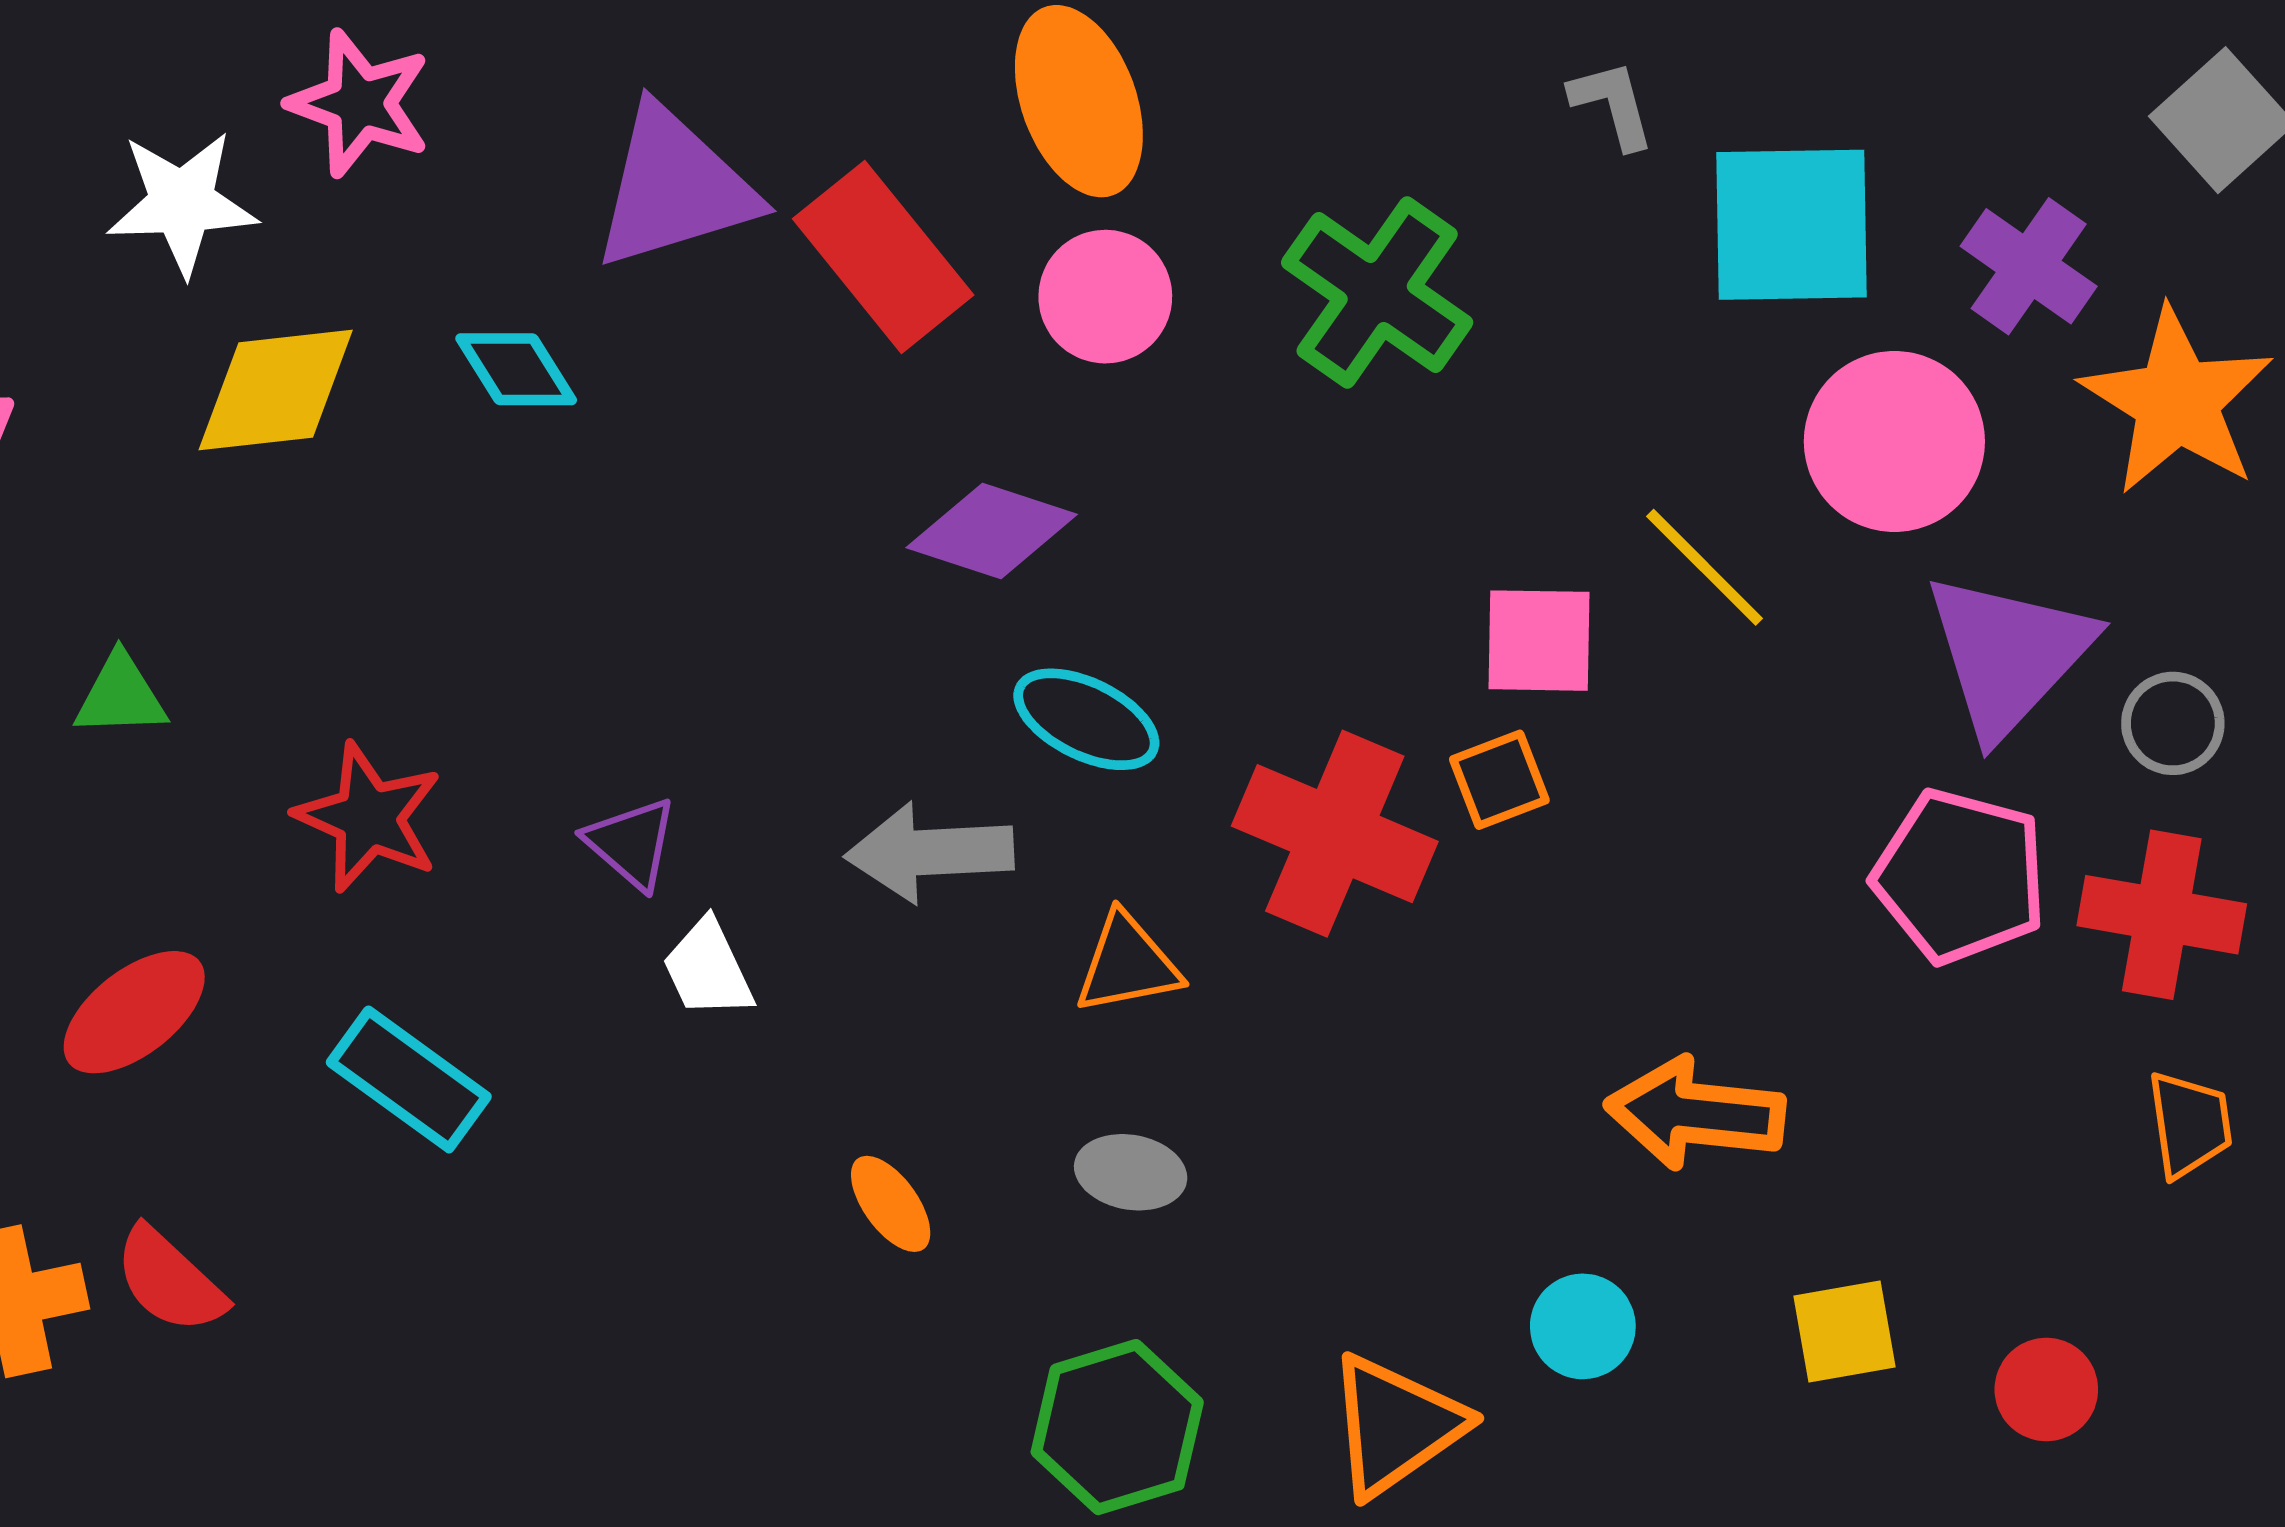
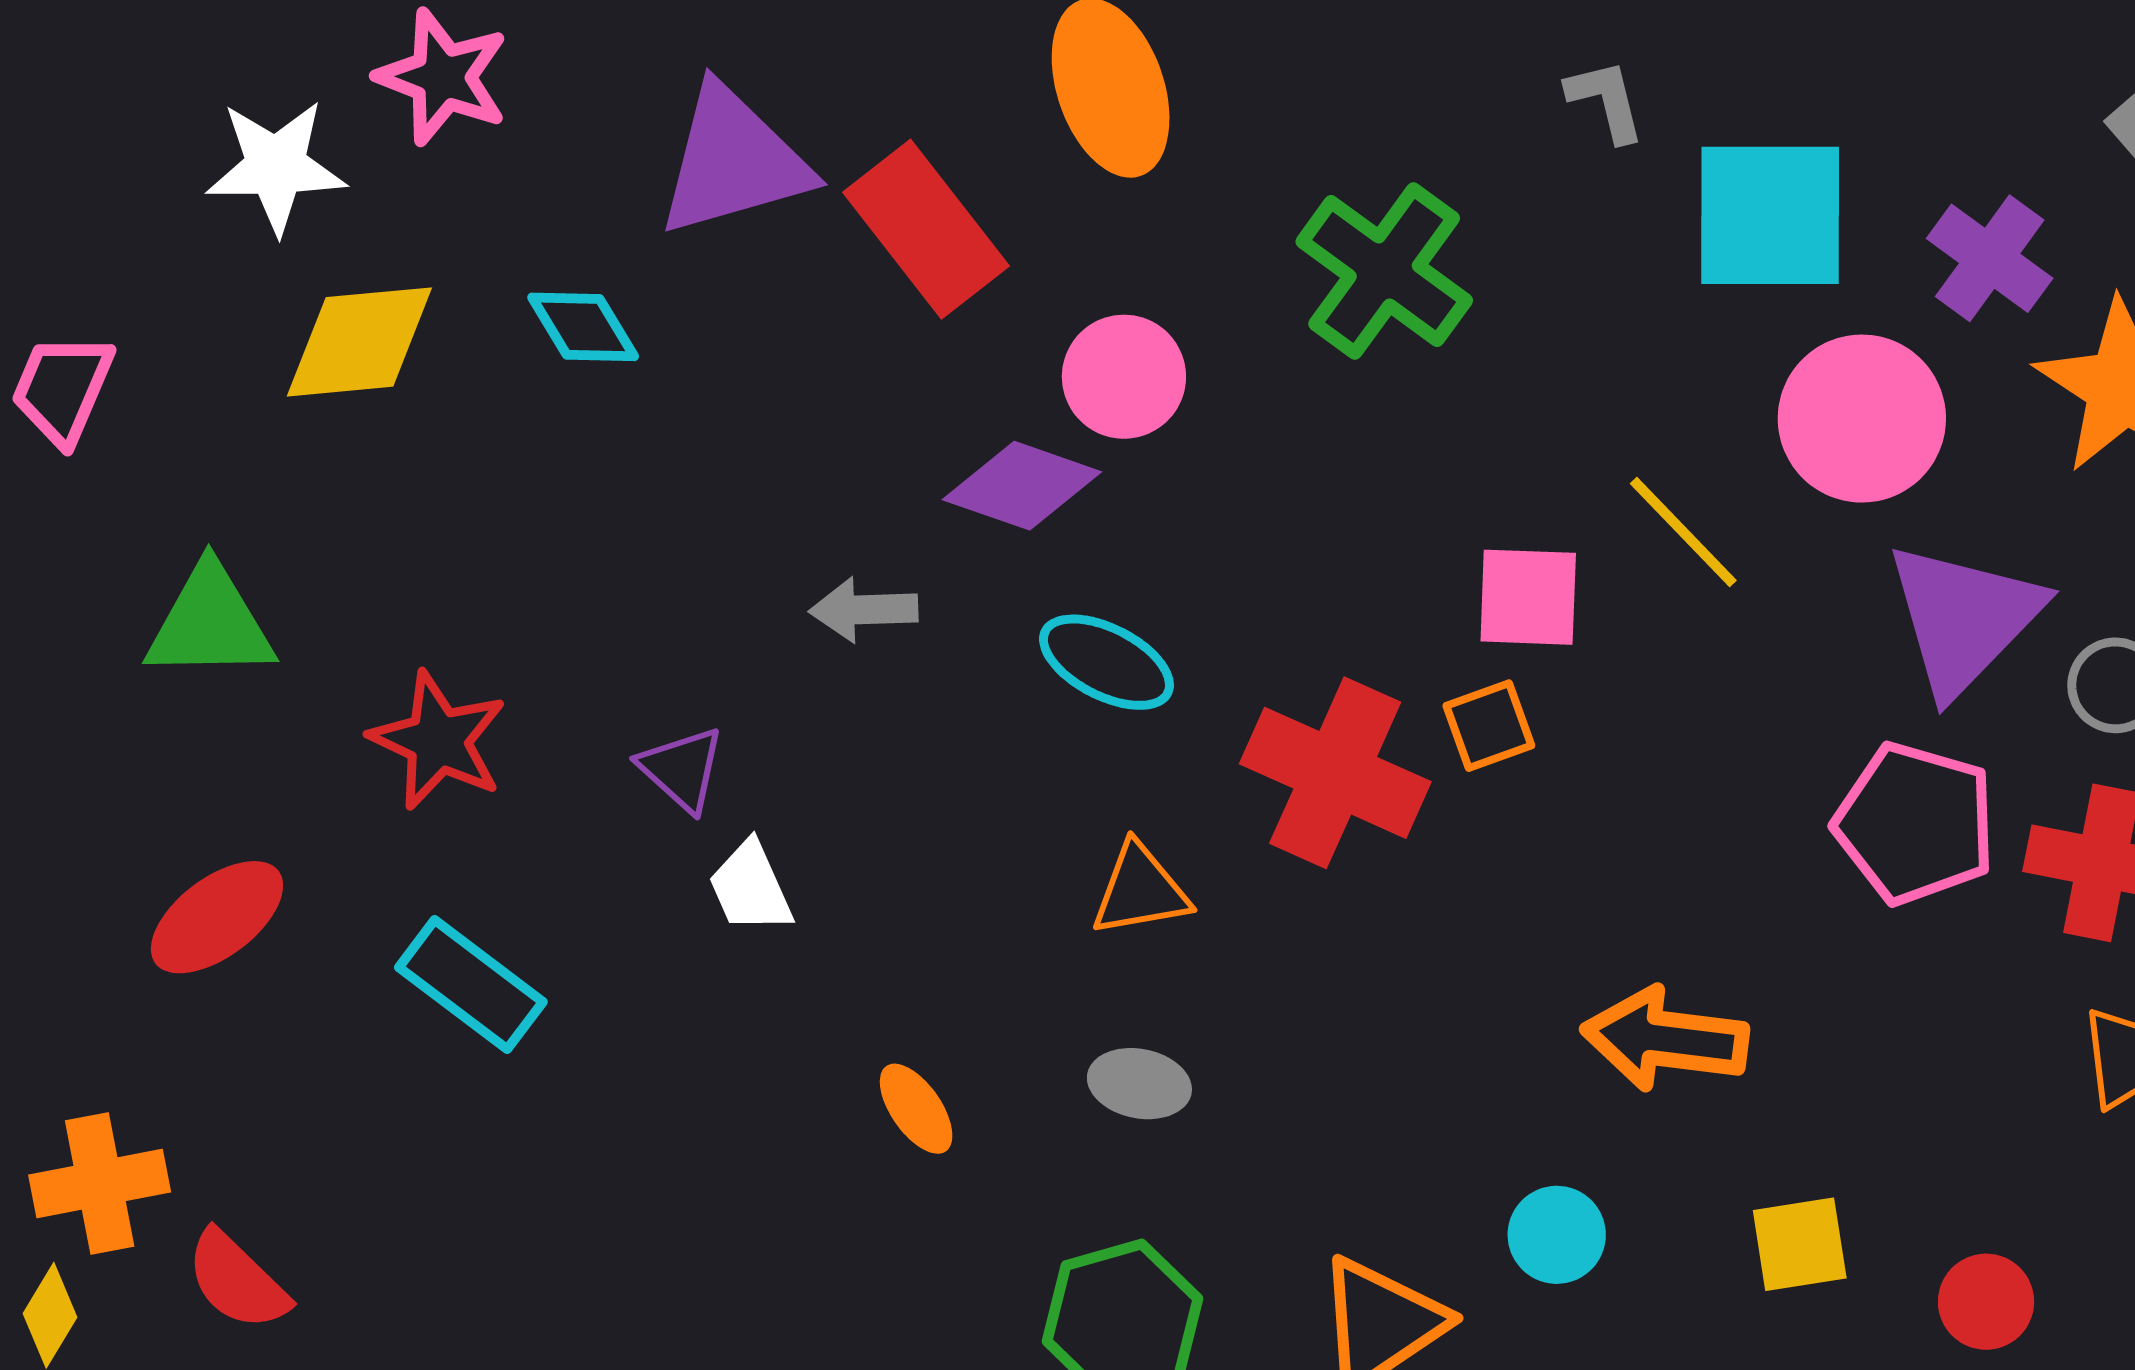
pink circle: (1105, 297) -> (1124, 377), moved
green triangle: (121, 696) -> (210, 623), size x1.5
gray arrow: (930, 852) -> (864, 610), moved, size x0.7
red semicircle: (170, 1280) -> (237, 1281), moved

